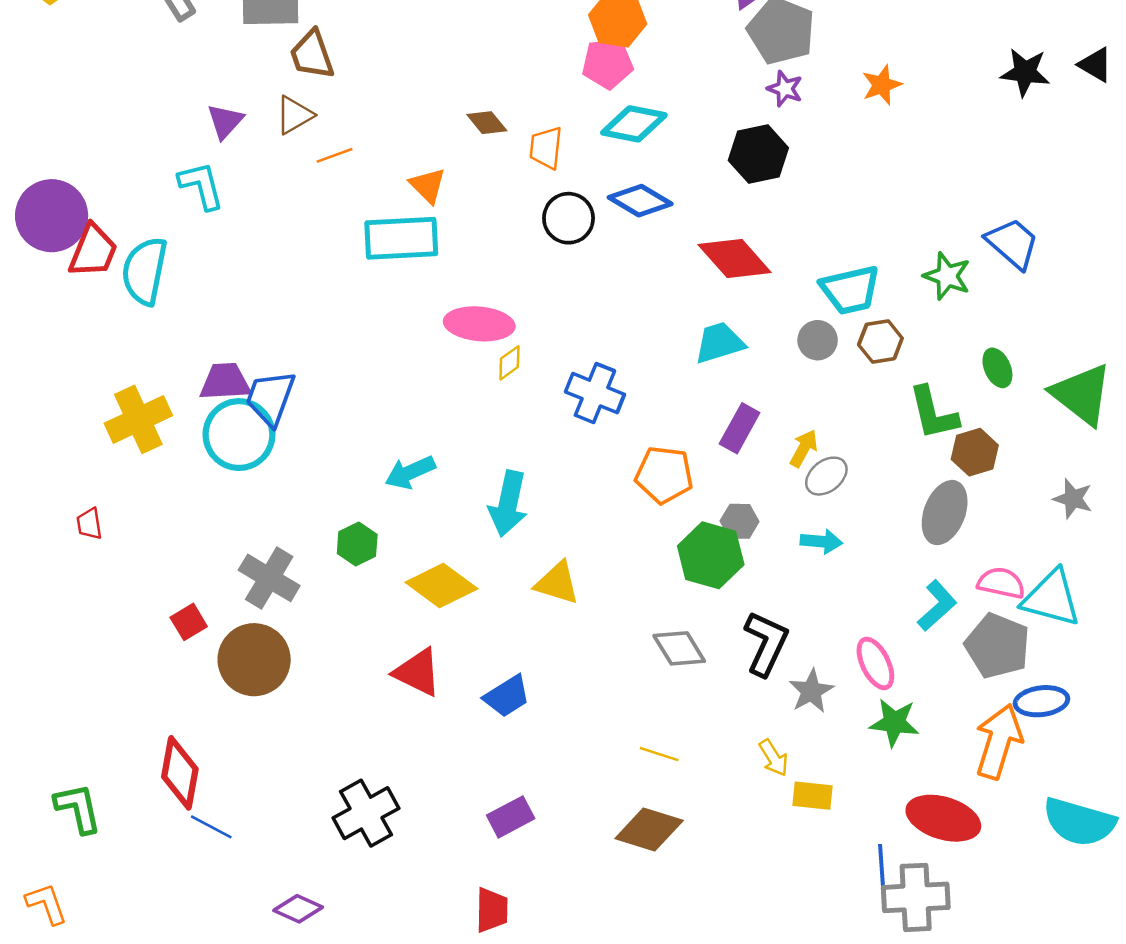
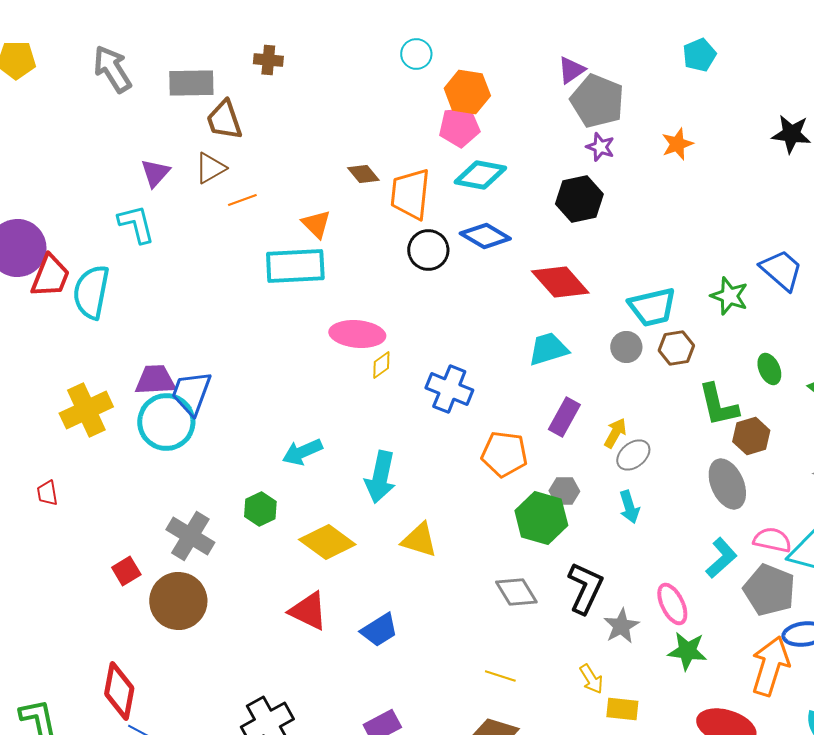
orange trapezoid: (546, 148) -> (410, 194), size x1.5
gray ellipse: (945, 513) -> (727, 484), turned -45
cyan arrow: (821, 541) -> (629, 507), turned 68

